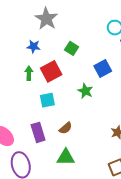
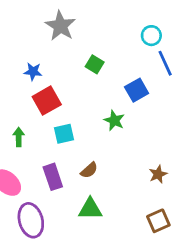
blue star: (34, 47) -> (33, 72), moved
red square: (51, 71) -> (47, 101), moved
green arrow: (29, 73) -> (19, 137), moved

